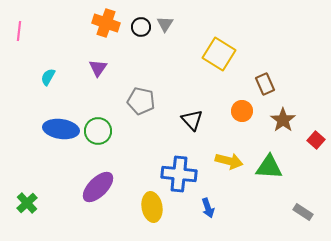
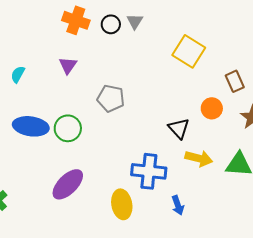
black triangle: (192, 120) -> (179, 128), moved

